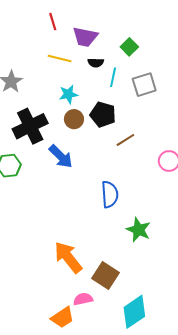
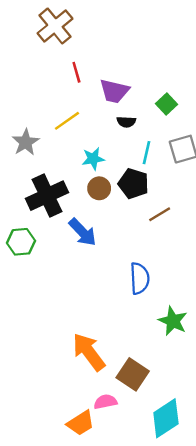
yellow line: (60, 58) -> (67, 121), moved, turned -50
cyan line: (113, 77) -> (146, 153), moved

